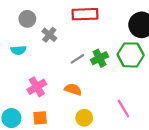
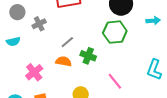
gray cross: (49, 35) -> (39, 24), turned 32
green cross: (99, 58) -> (88, 56), moved, turned -35
orange semicircle: (73, 89) -> (64, 61), moved

